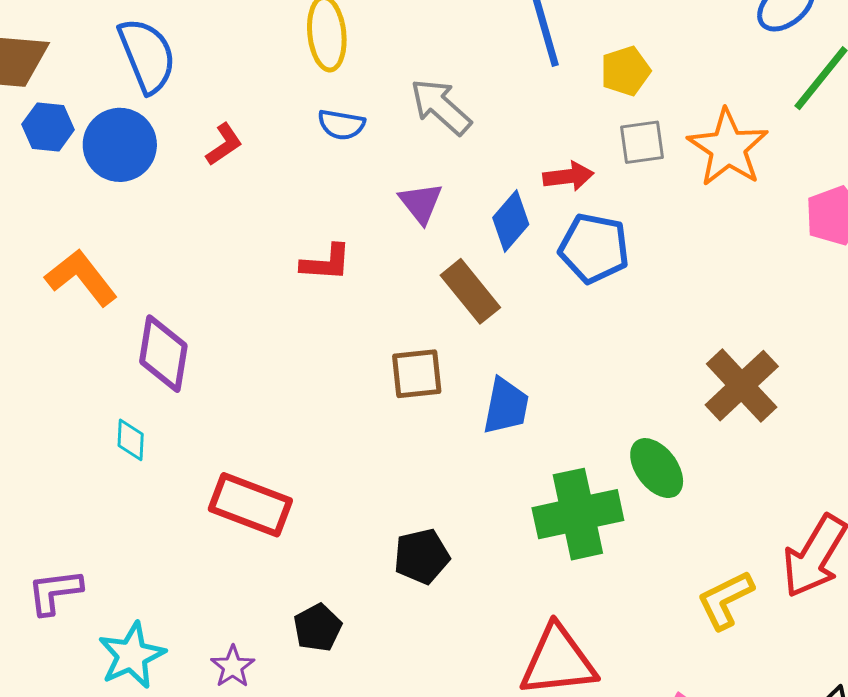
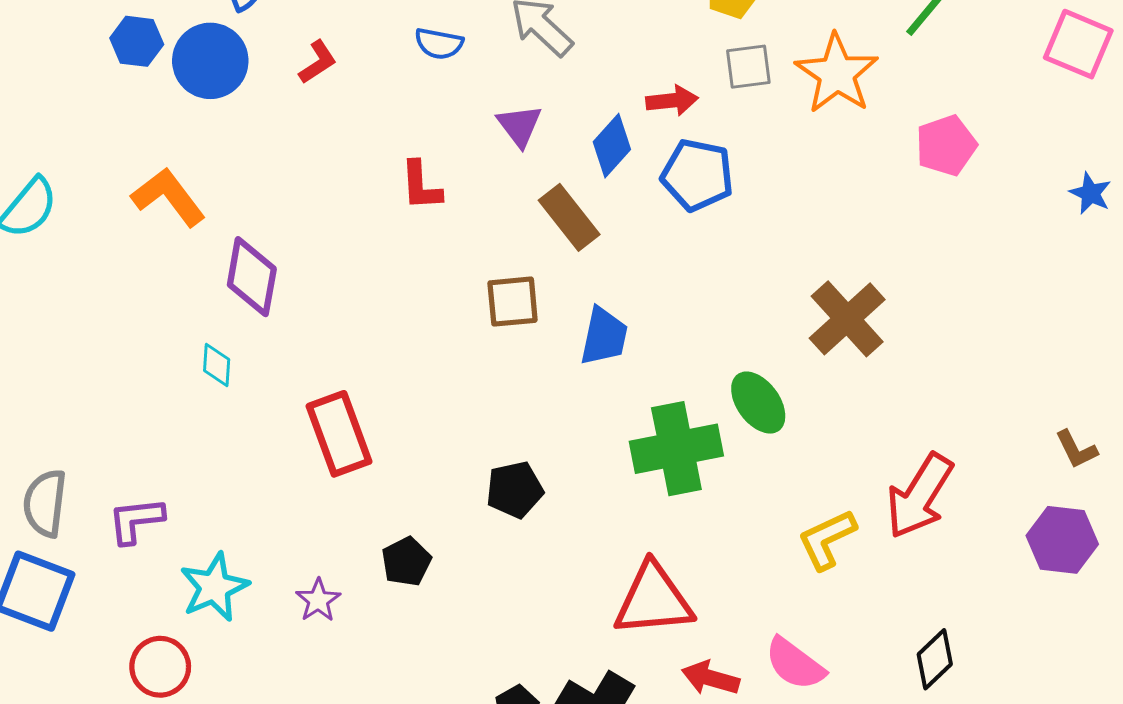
red L-shape: (326, 263) -> (421, 186), turned 82
red rectangle: (250, 505) -> (339, 434), turned 48

